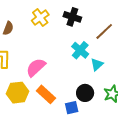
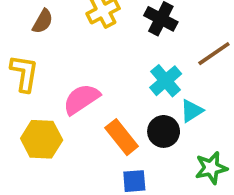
black circle: (85, 93) -> (164, 131), moved
orange rectangle: (46, 94) -> (122, 137), moved

